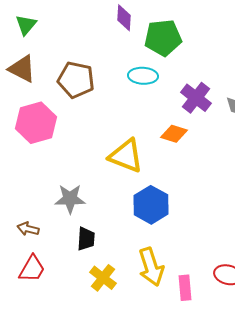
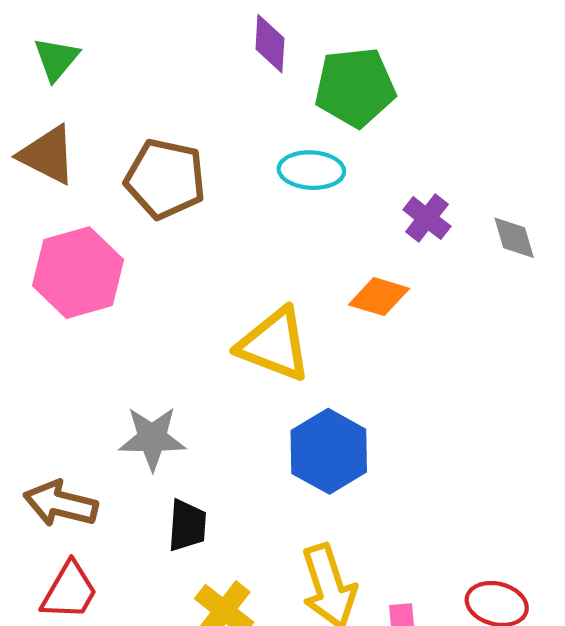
purple cross: (196, 98) -> (427, 218), size x0.7
brown arrow: (28, 229) -> (61, 504), size x1.5

